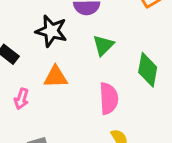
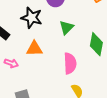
pink arrow: (22, 99) -> (11, 63), turned -88

